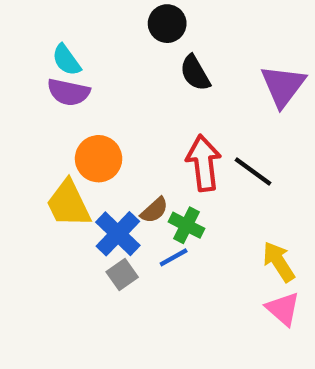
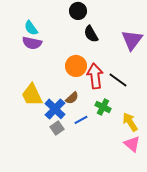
orange circle: (99, 159) -> (76, 66), moved
green cross: (186, 225) -> (103, 107), moved

